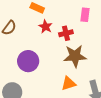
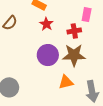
red cross: (66, 33) -> (74, 31), moved
purple circle: (28, 61) -> (48, 55), moved

